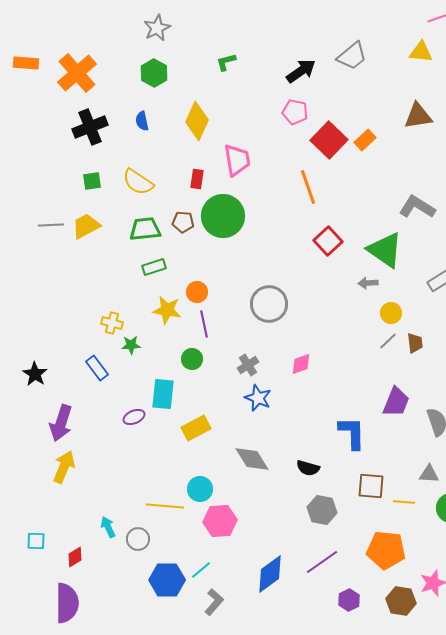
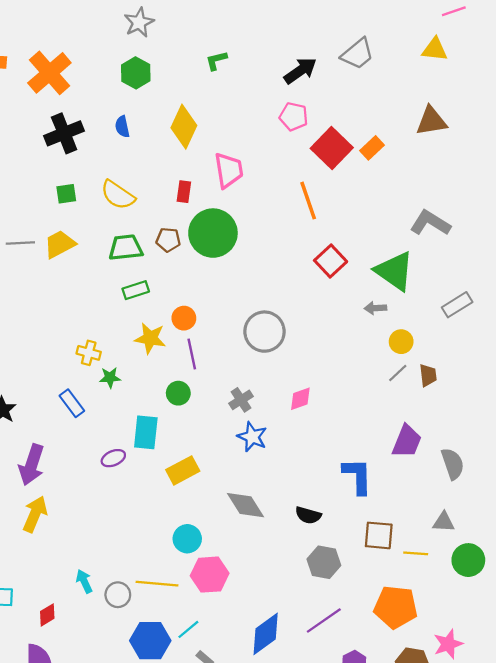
yellow line: (165, 506) -> (157, 584), moved

